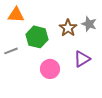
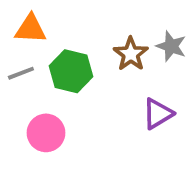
gray line: (11, 51) -> (21, 73), moved
pink circle: (50, 69) -> (46, 133), moved

